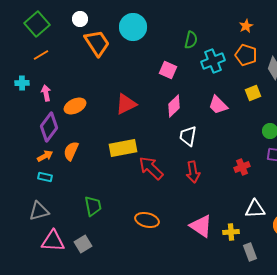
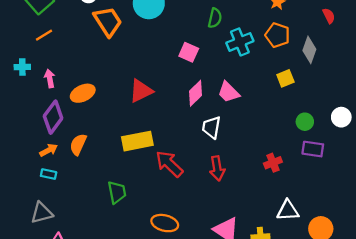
pink trapezoid: (218, 105) -> (229, 92), moved
green trapezoid: (93, 206) -> (117, 192), moved

